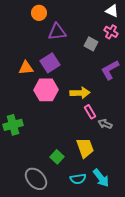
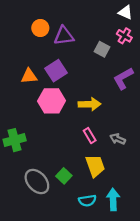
orange circle: (39, 13) -> (40, 28), moved
pink rectangle: (90, 112) -> (90, 136), moved
cyan arrow: (101, 178) -> (113, 199), turned -144
gray ellipse: (36, 179) -> (37, 181), moved

